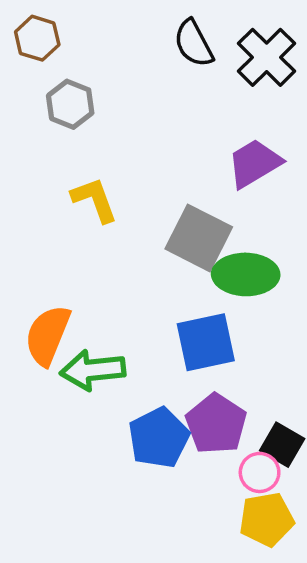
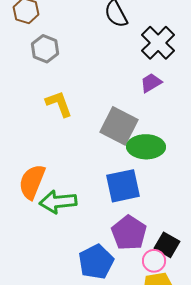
black cross: (267, 57) -> (158, 43), moved
purple trapezoid: (254, 163) -> (151, 83), size x0.7
blue pentagon: (159, 438) -> (96, 262), moved

